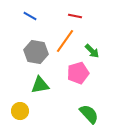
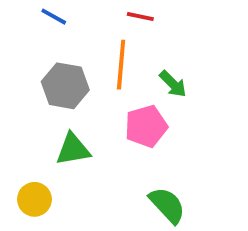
orange line: (65, 41) -> (121, 65), turned -30

